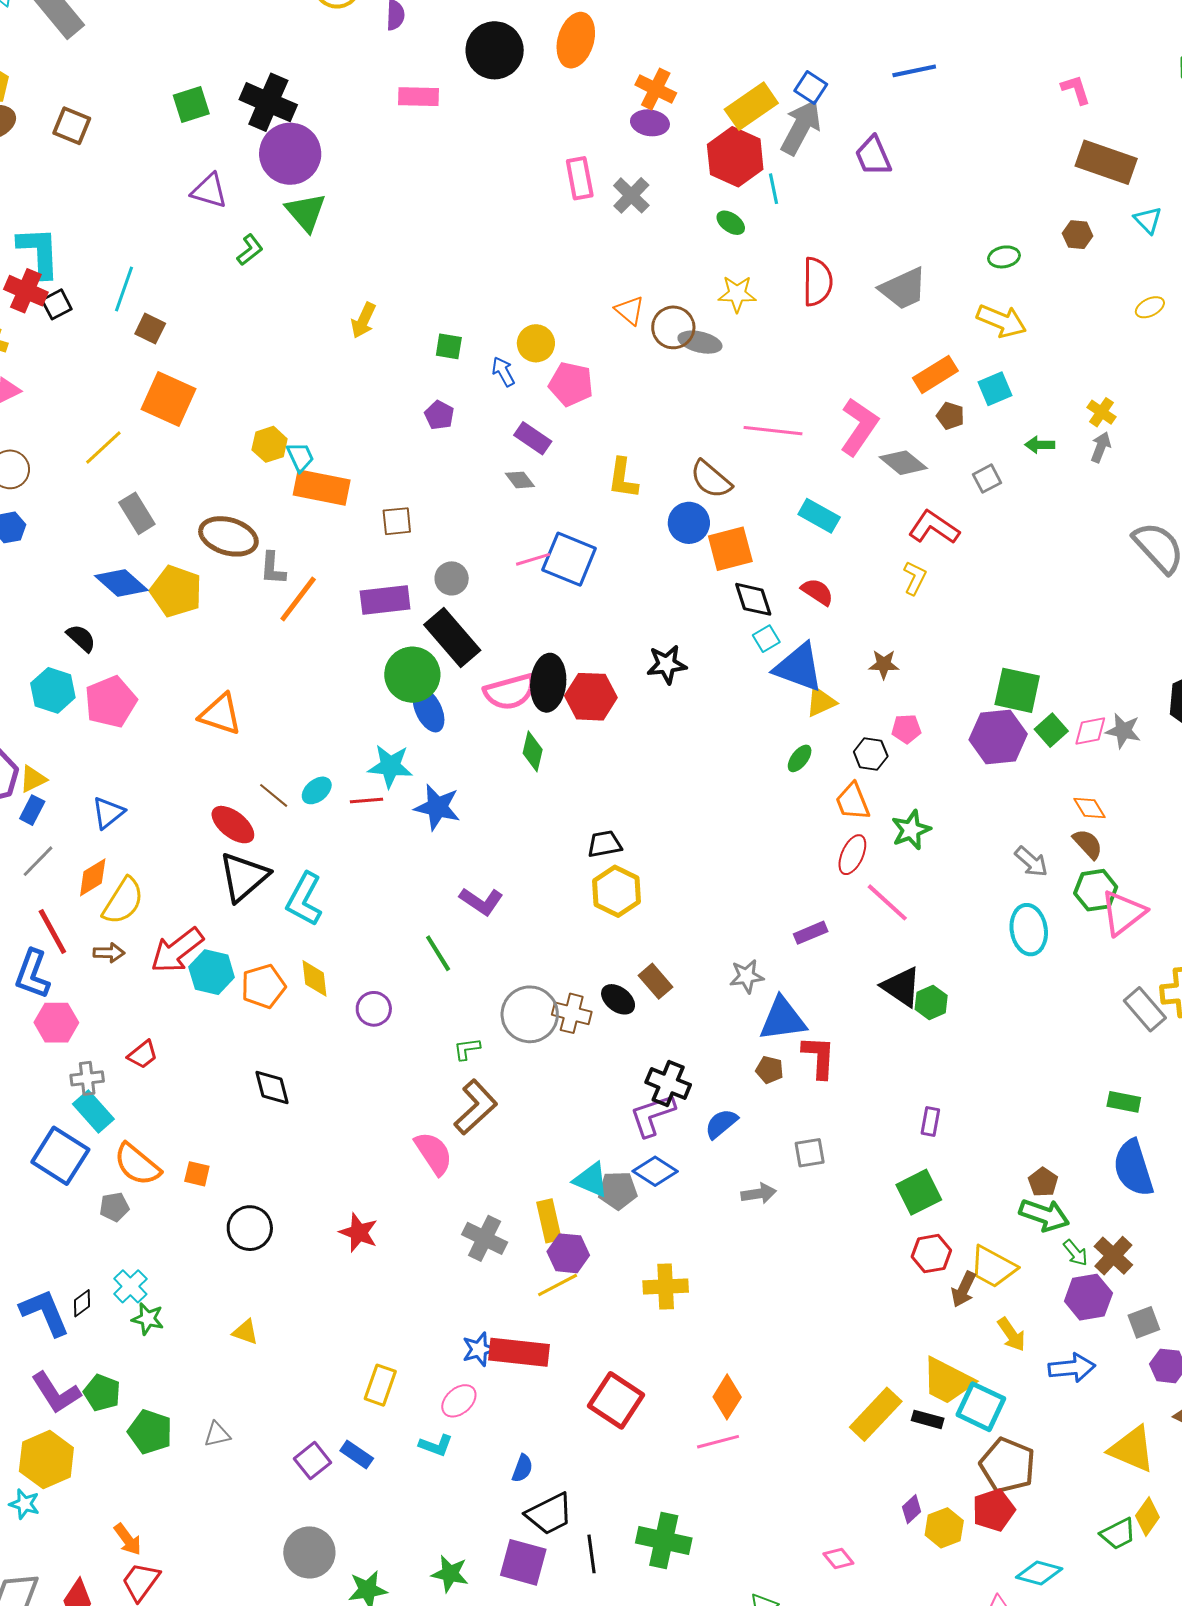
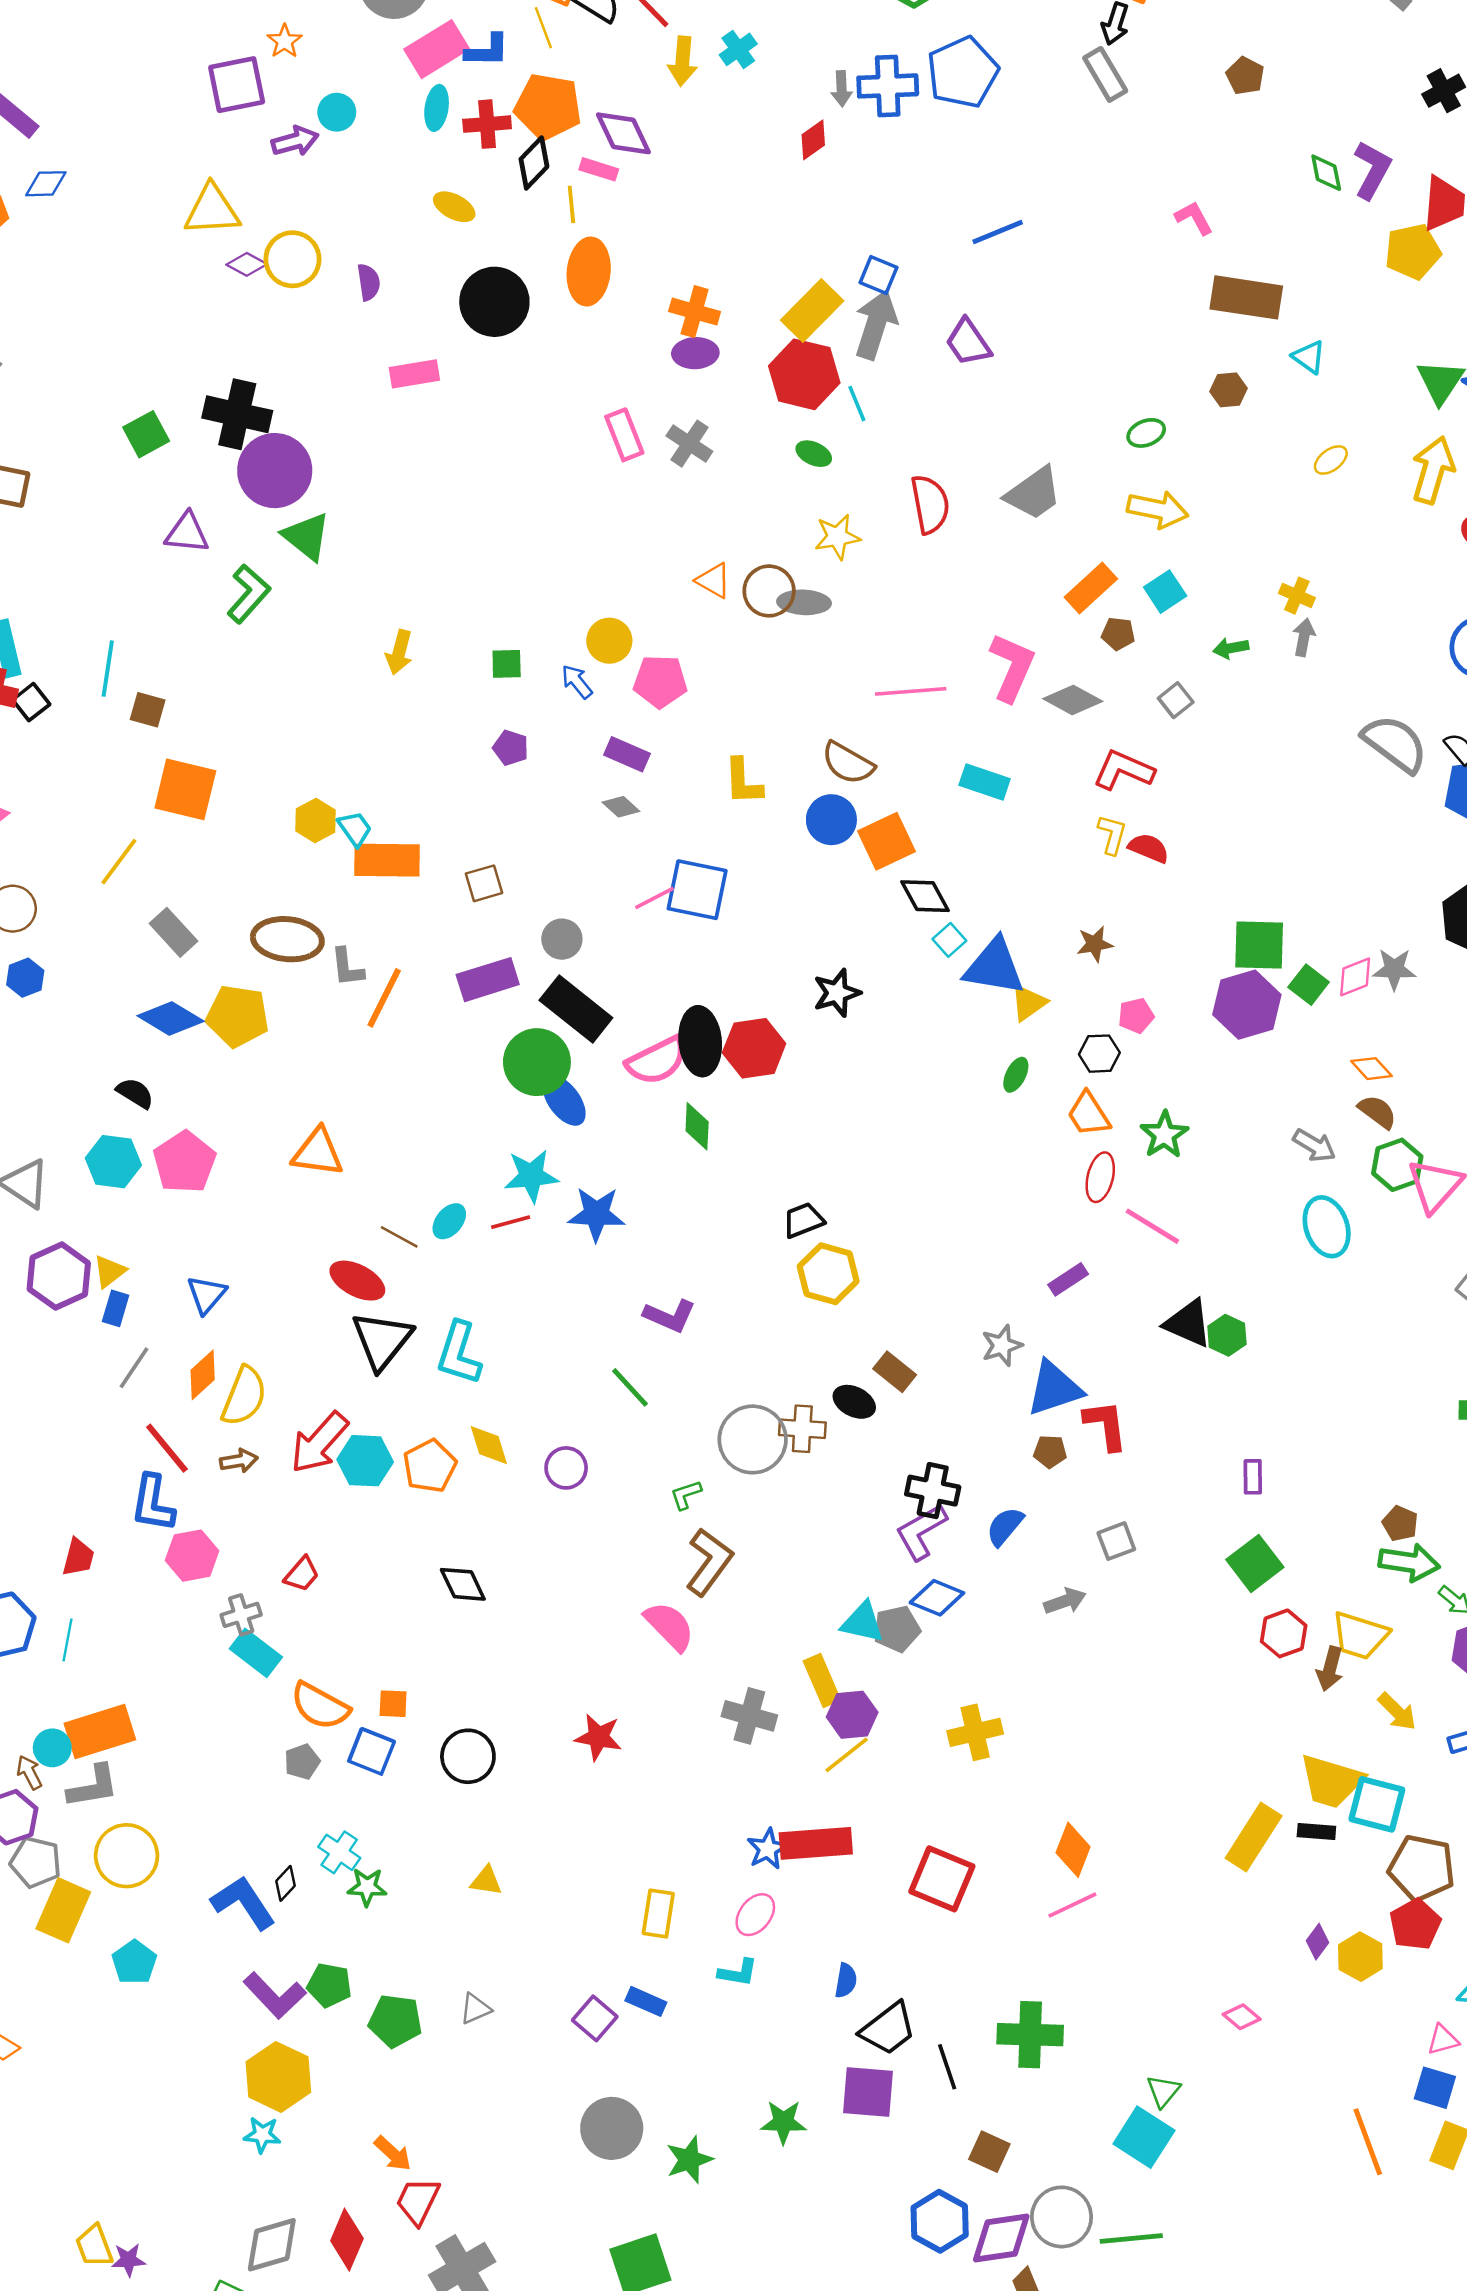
green L-shape: (250, 250) -> (249, 594), size x1.5
red semicircle: (817, 592) -> (1149, 848), moved
blue square: (60, 1156) -> (372, 1751), moved, size x0.7

